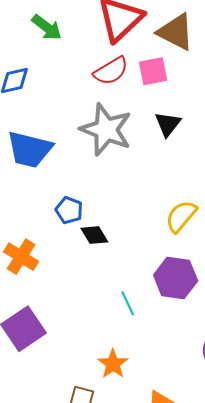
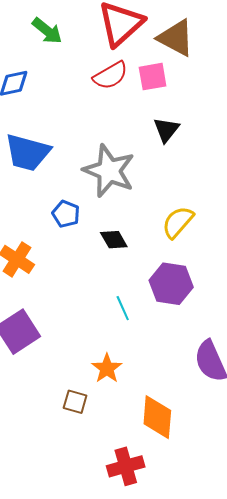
gray star: (106, 130) -> (109, 171), moved
black diamond: (94, 235) -> (114, 240), moved

